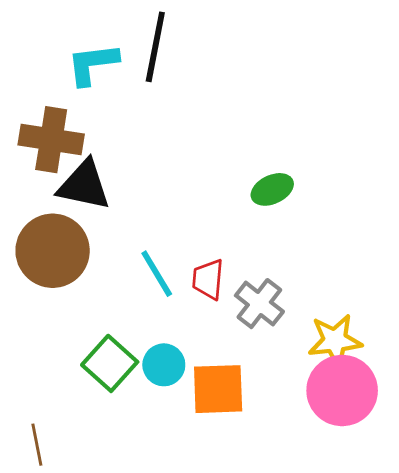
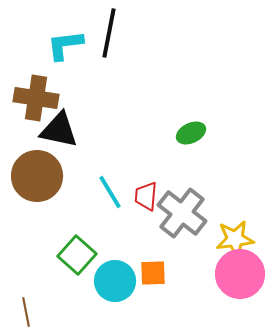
gray cross: (259, 304) -> (182, 213), size x1.4
cyan circle: (164, 365) -> (115, 281), moved, size x1.4
orange square: (218, 389) -> (153, 273), size x0.7

